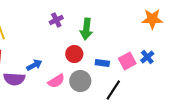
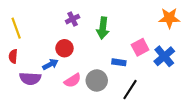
red circle: (74, 54) -> (64, 48), moved
blue cross: (147, 57) -> (164, 56), size x1.5
pink square: (127, 61) -> (140, 47), moved

